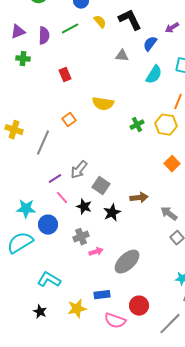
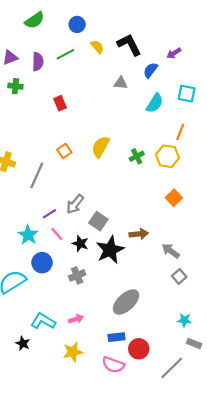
yellow semicircle: (103, 104) -> (101, 147), moved, turned 110
cyan star: (26, 209) -> (28, 235), moved, turned 30
black star: (112, 213) -> (110, 250), size x1.5
pink arrow: (96, 252) -> (76, 319), moved
blue rectangle: (102, 295) -> (116, 337), moved
black star: (40, 312) -> (23, 343), moved

